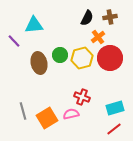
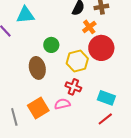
yellow hexagon: (82, 58) -> (77, 61), moved
brown ellipse: (39, 63) -> (37, 68), moved
cyan rectangle: (115, 108) -> (106, 98), turned 36
gray line: (23, 111) -> (14, 117), moved

